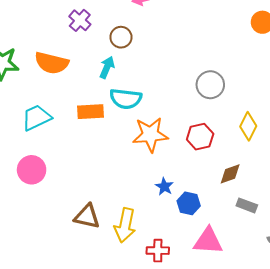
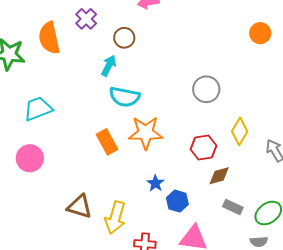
orange semicircle: (52, 63) -> (49, 38), moved, turned 60
orange rectangle: (90, 112) -> (107, 142), moved, turned 60
red hexagon: (200, 137) -> (204, 148), moved

